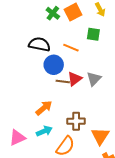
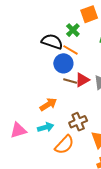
green cross: (53, 13) -> (73, 30), moved
orange line: (71, 48) -> (70, 50), moved
brown cross: (76, 121) -> (78, 122), turned -30

